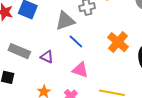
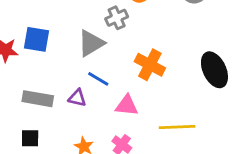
blue line: (76, 42) -> (98, 79), moved
orange cross: (118, 42) -> (150, 65), moved

